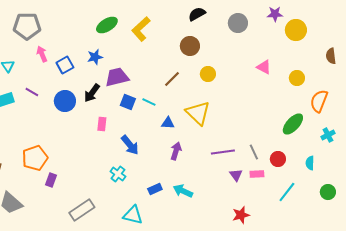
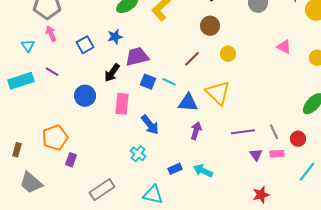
pink arrow: (42, 54) -> (51, 34), moved
blue circle: (65, 101) -> (85, 96), moved
blue triangle: (168, 123) -> (188, 103), size x1.5
pink rectangle: (102, 124) -> (122, 104), size x1.5

